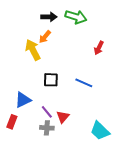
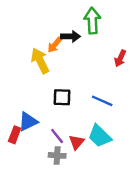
black arrow: (49, 17) -> (70, 36), moved
green arrow: (76, 17) -> (92, 21), turned -110
red rectangle: (12, 122) -> (15, 135), moved
cyan trapezoid: (100, 131) -> (100, 136), moved

